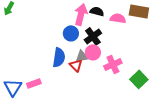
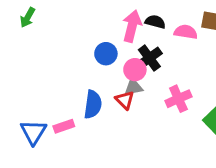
blue circle: (71, 33) -> (106, 54), moved
pink circle: (93, 52) -> (135, 70), moved
blue semicircle: (59, 57) -> (93, 104), moved

